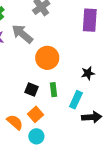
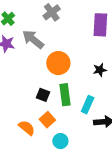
black star: (88, 73) -> (100, 70), moved
green rectangle: (54, 90) -> (65, 95), size x1.5
cyan circle: (36, 136) -> (60, 141), moved

